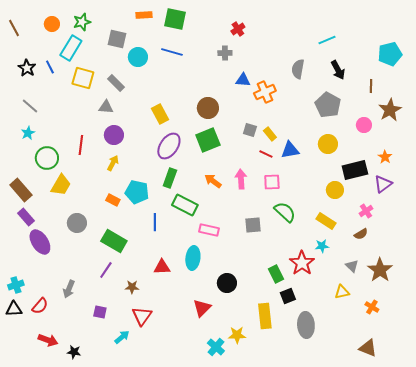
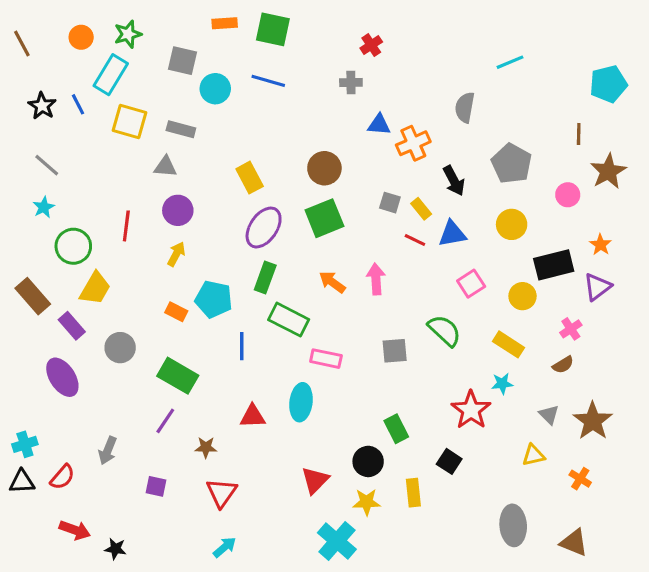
black arrow: (338, 70) -> (454, 181), moved
gray rectangle: (116, 83) -> (181, 129), turned -30
pink square: (272, 182) -> (471, 284), moved, turned -30
purple rectangle: (26, 217) -> (72, 326), moved
green rectangle: (276, 274) -> (396, 429), moved
black circle: (227, 283) -> (368, 461), moved
black square: (288, 296) -> (449, 461), turned -35
yellow rectangle: (265, 316) -> (413, 493), size x0.7
gray ellipse: (306, 325) -> (513, 525), moved
yellow star: (237, 335) -> (367, 502), moved
cyan arrow: (122, 337) -> (225, 547), moved
cyan cross: (216, 347) -> (337, 541), size x1.4

